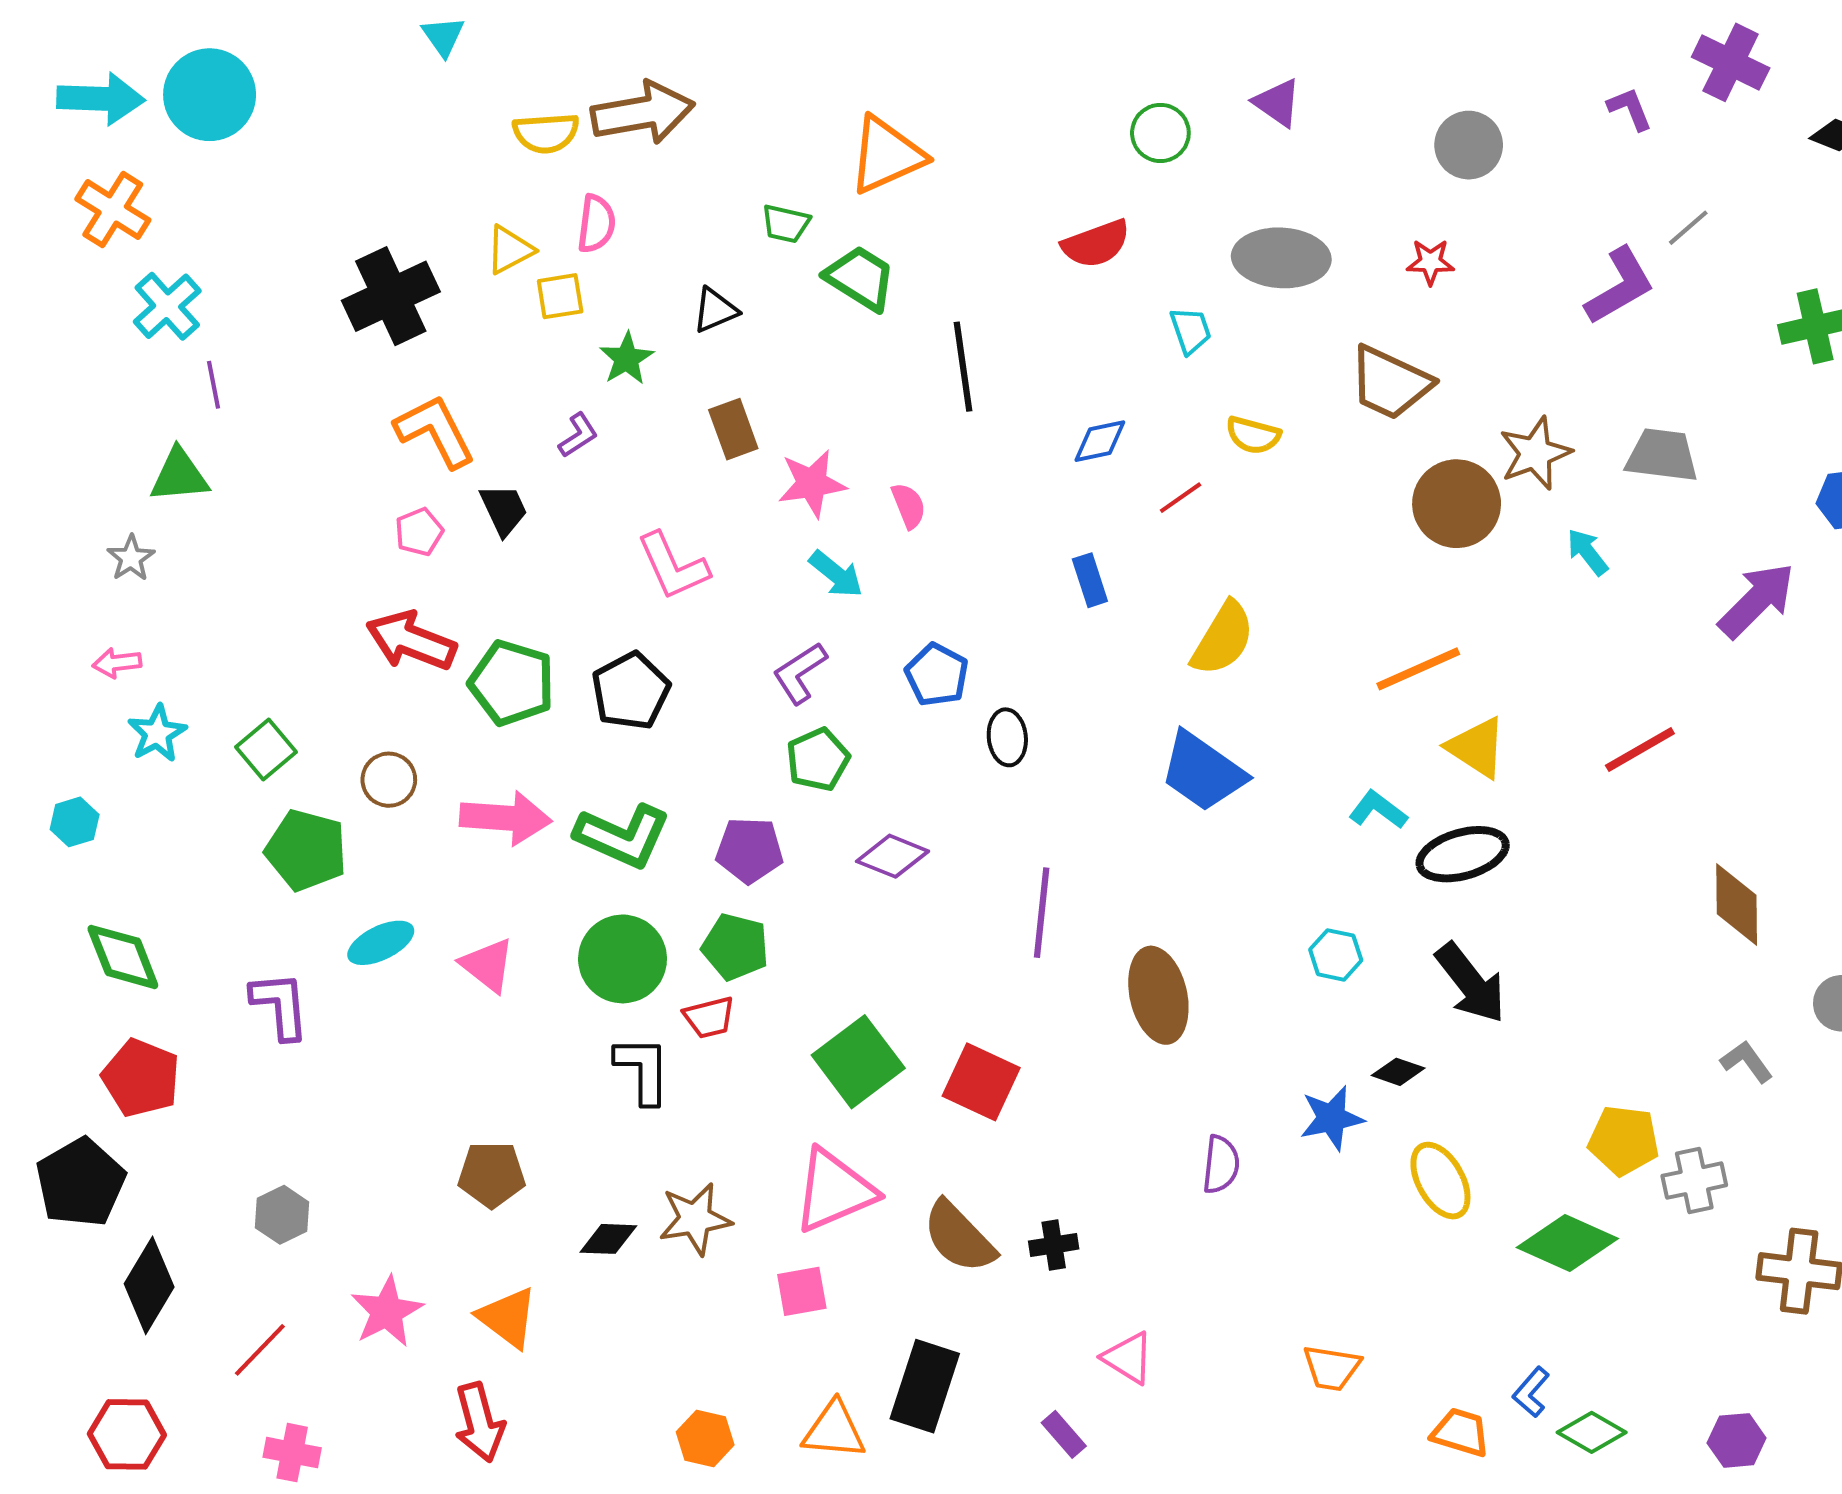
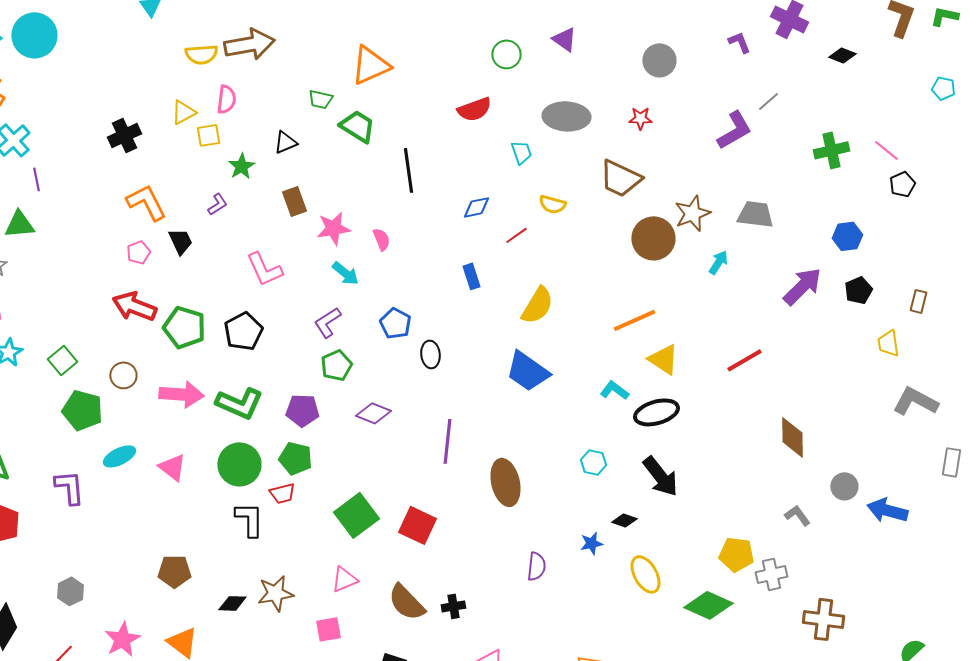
black cross: (391, 296) -> (124, 135), size x0.7
cyan arrow: (1588, 552) -> (718, 262), turned 70
blue star: (1332, 1118) -> (591, 543), size x0.7
pink triangle: (834, 1191) -> (344, 579), size x0.6

